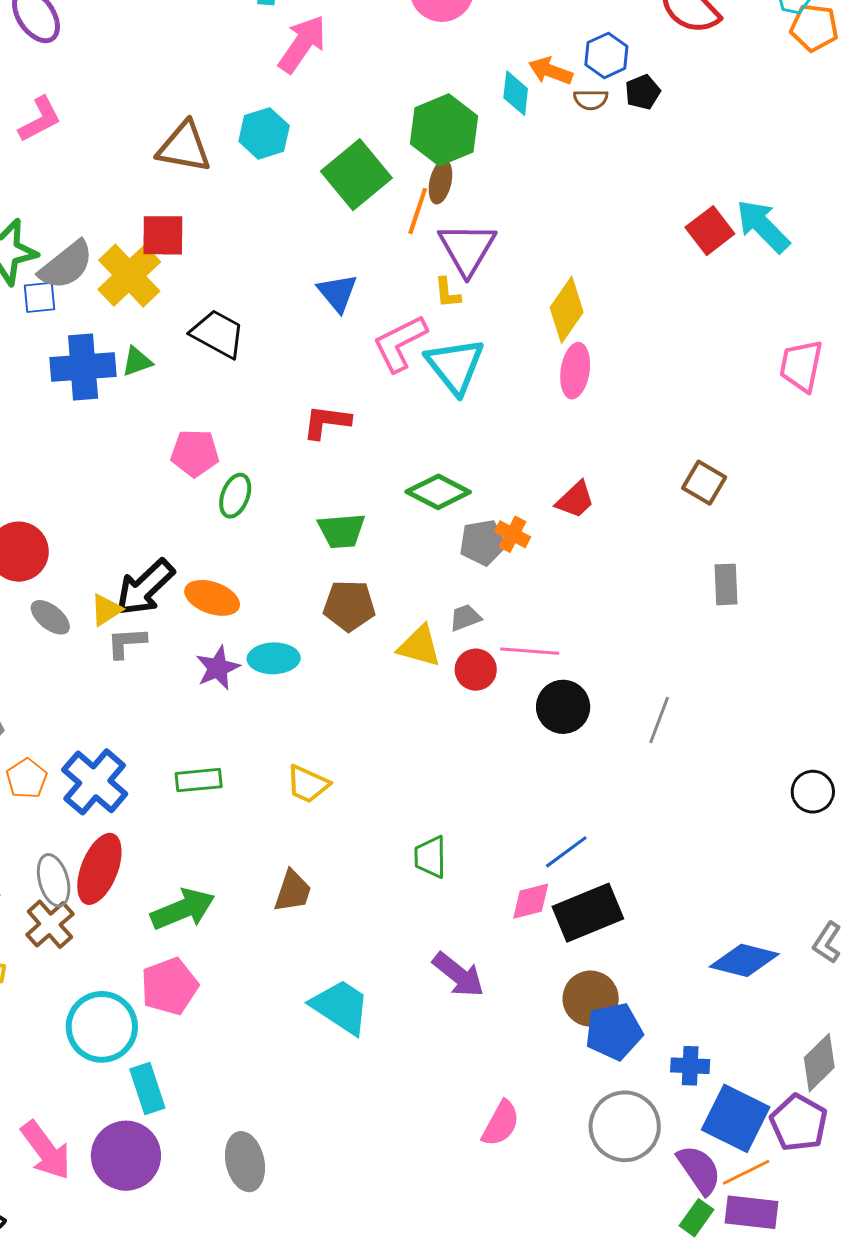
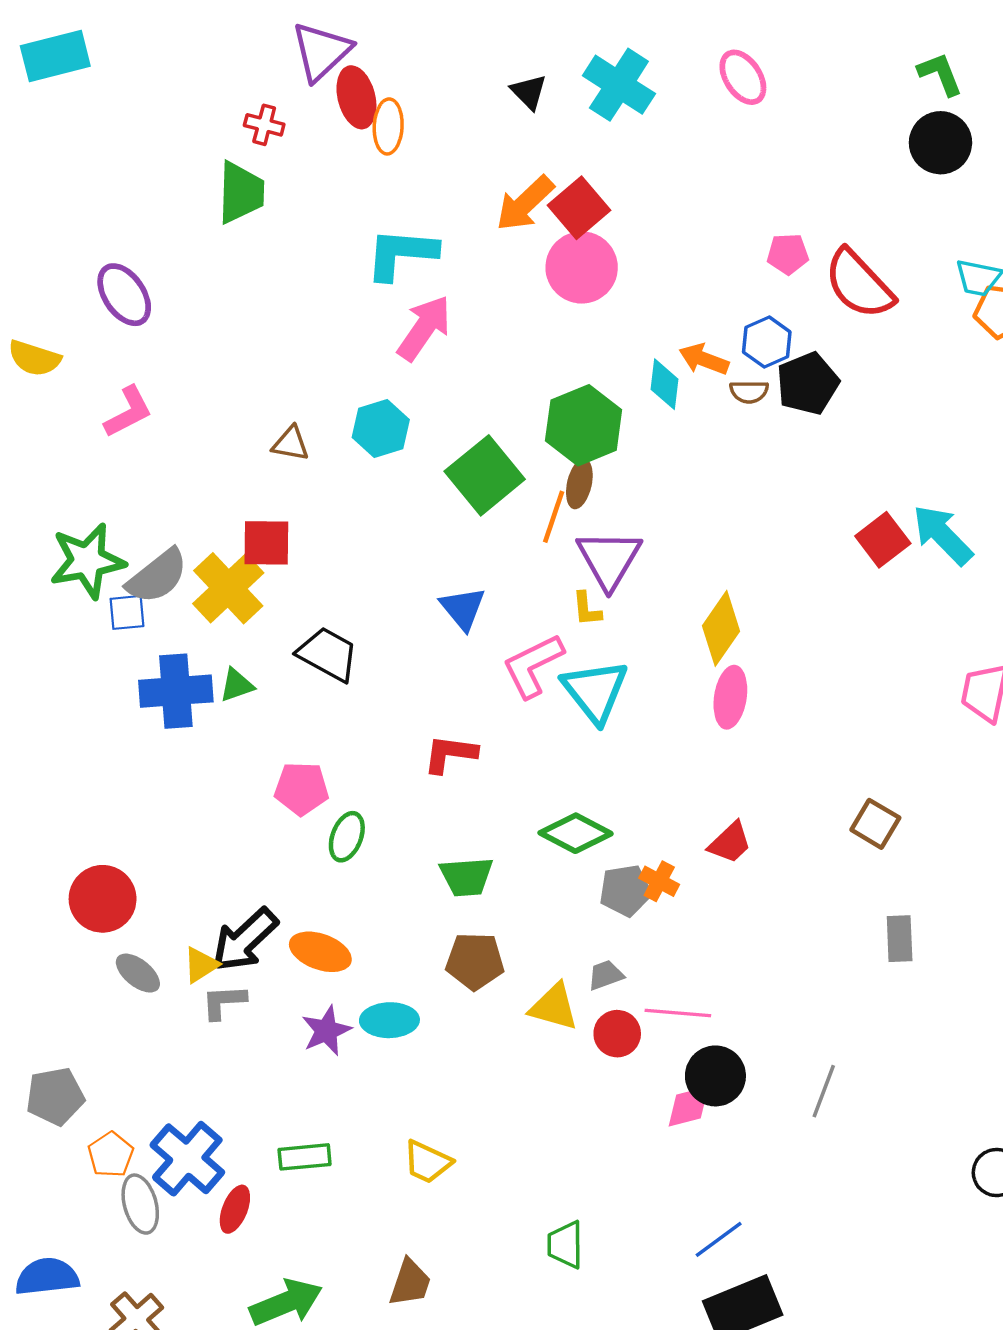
black pentagon: (643, 92) -> (808, 383), size x1.6
brown triangle: (184, 147) -> (291, 444), size x0.6
red ellipse: (99, 869) -> (235, 1209), moved, size x0.6
gray ellipse: (54, 880) -> (140, 1204), moved
pink diamond: (531, 901) -> (689, 1107), moved

